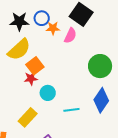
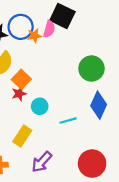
blue circle: (42, 18) -> (21, 27), size x1.5
pink semicircle: (70, 36) -> (49, 29), moved

